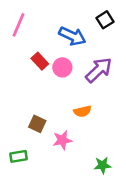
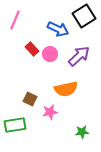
black square: (105, 20) -> (84, 16), size x1.6
orange semicircle: (82, 111) -> (66, 89), size x1.6
green rectangle: (19, 156) -> (15, 125), size x1.5

